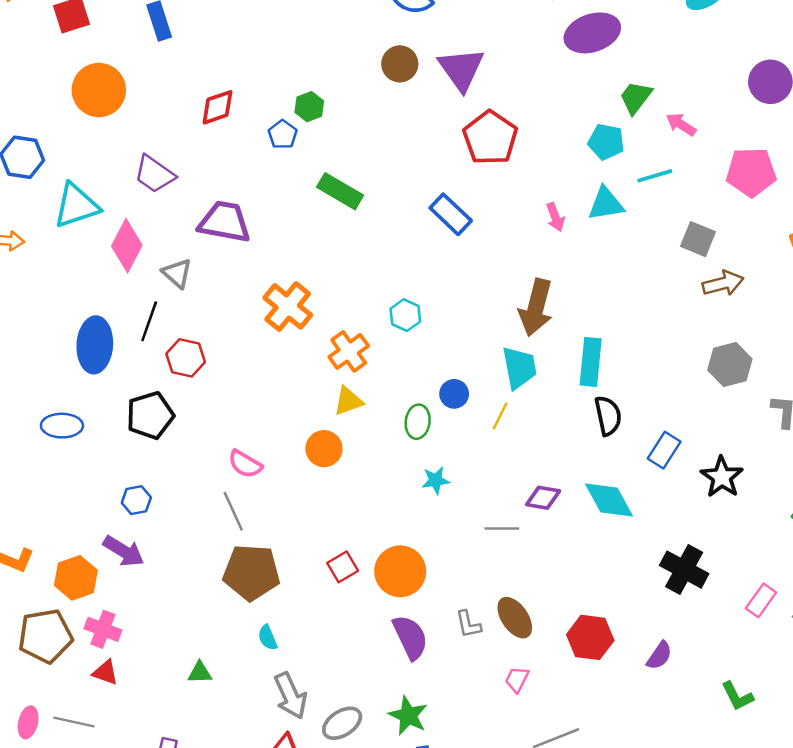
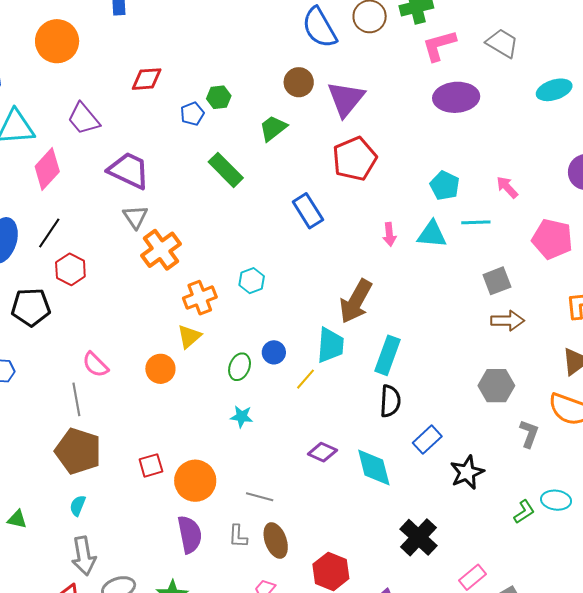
green trapezoid: (636, 97) -> (273, 128), moved
gray square: (698, 239) -> (497, 281), turned 32
gray triangle: (177, 273) -> (135, 217), moved
yellow triangle: (348, 401) -> (189, 336), turned -36
gray line: (502, 529) -> (260, 497), moved
cyan semicircle: (268, 638) -> (78, 506), turned 30

